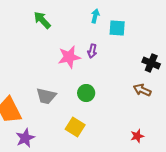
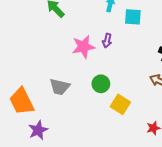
yellow square: (75, 127) -> (120, 104), moved

